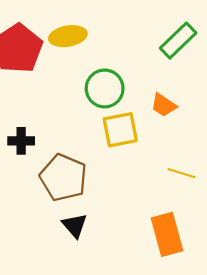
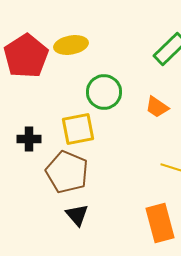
yellow square: (120, 130) -> (78, 129), moved

